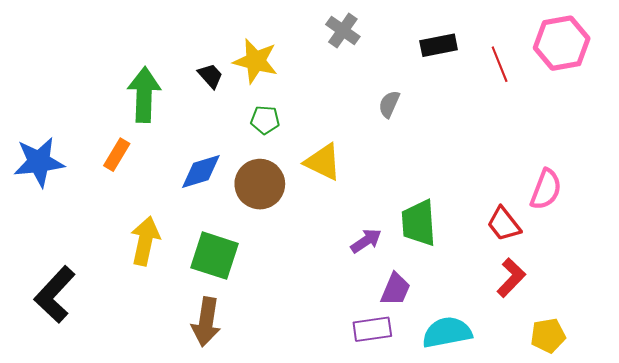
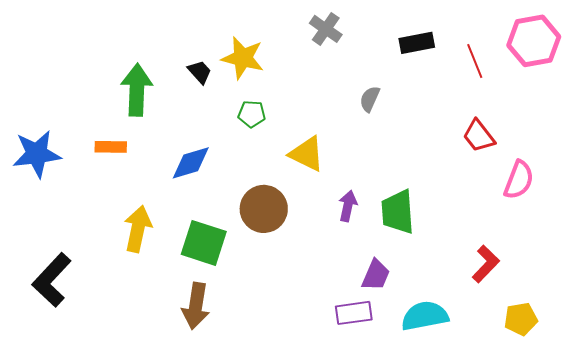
orange rectangle: (117, 155) -> (111, 147), turned 60
brown circle: (260, 184) -> (264, 209), moved
red trapezoid: (504, 224) -> (479, 136), moved
purple arrow: (366, 241) -> (348, 206), moved, turned -44

